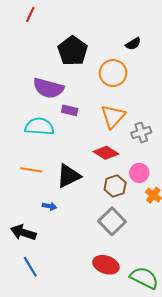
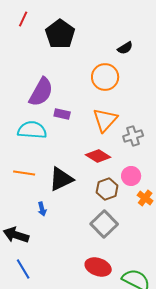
black pentagon: (73, 51) -> (60, 34), moved
purple semicircle: (48, 88) -> (41, 92), turned -76
blue arrow: (49, 206) -> (42, 209), turned 64

